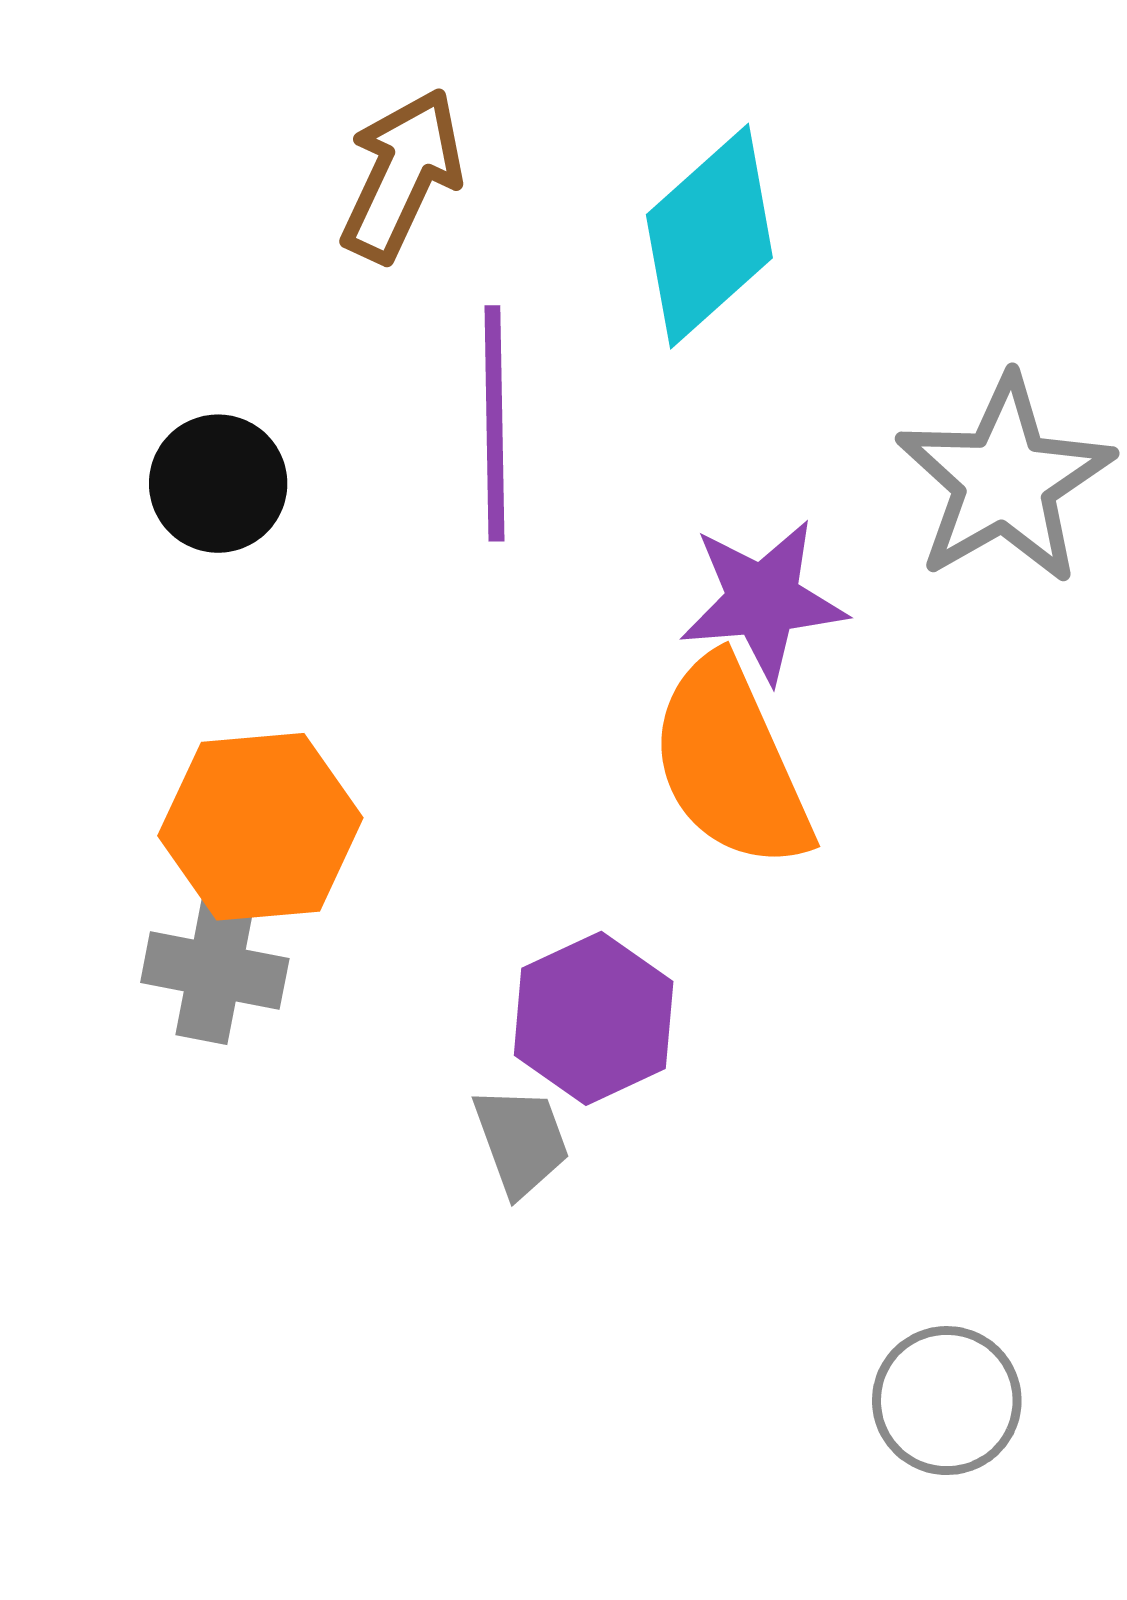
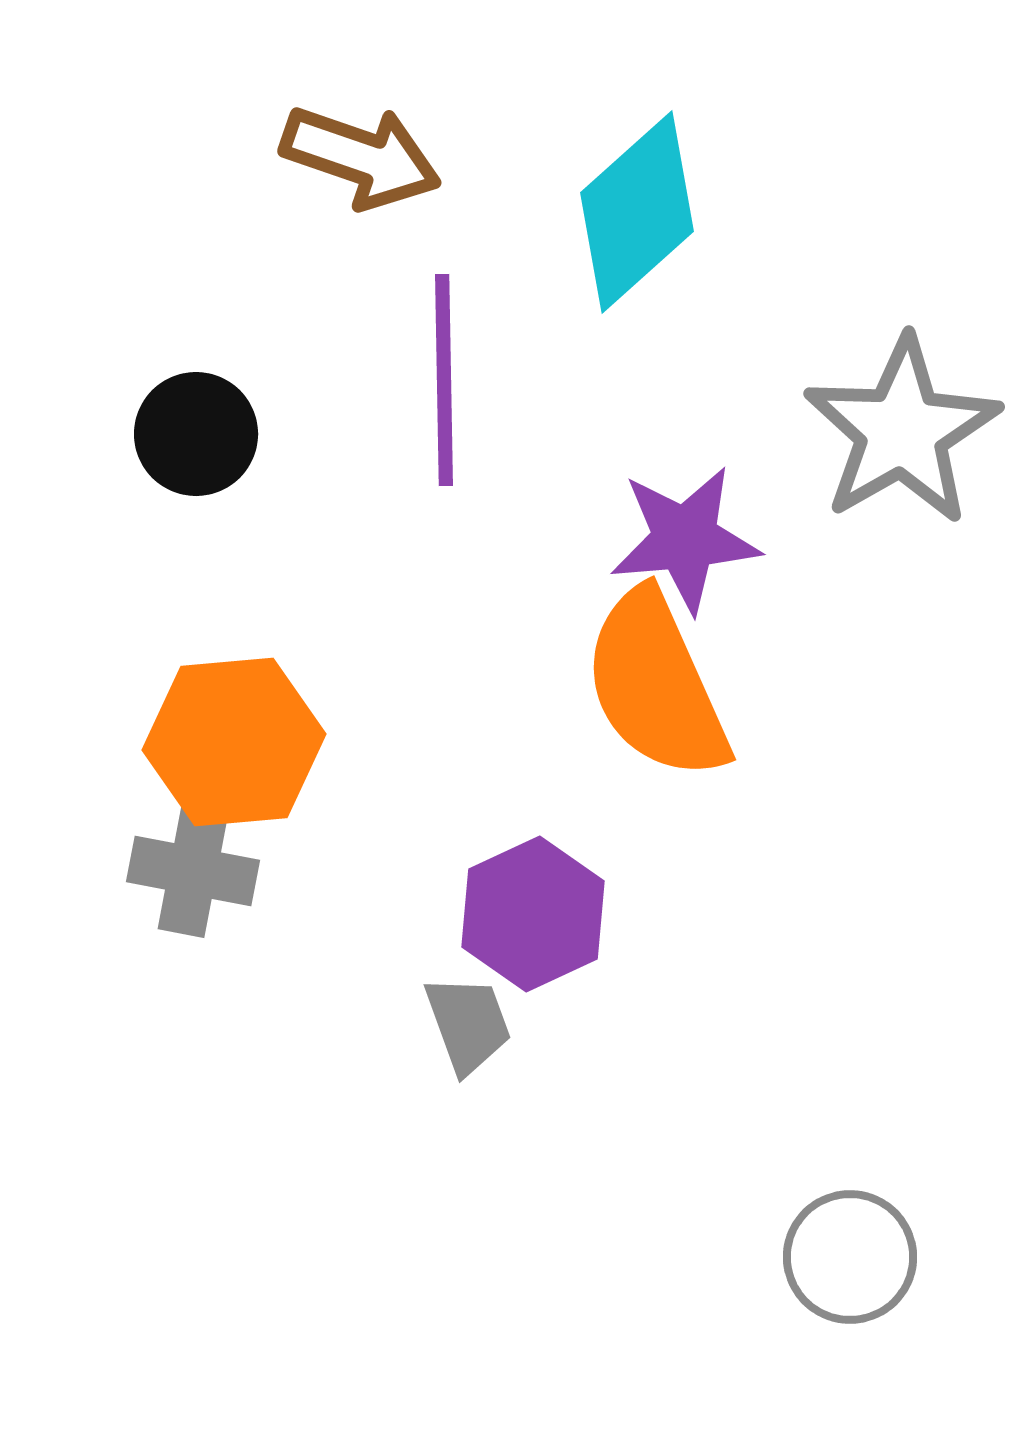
brown arrow: (402, 175) -> (361, 157), turned 84

